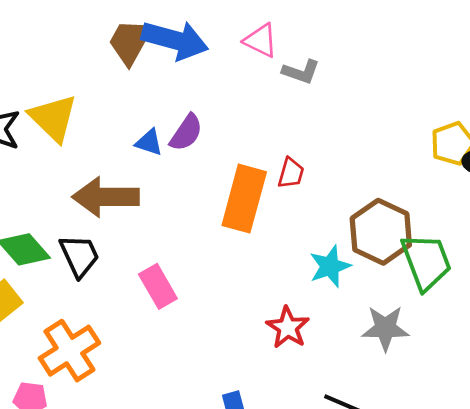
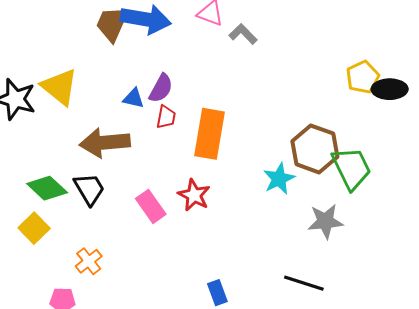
gray L-shape: (301, 72) -> (243, 34), turned -148
red trapezoid: (291, 173) -> (166, 117), moved
red star: (288, 327) -> (194, 195), moved
orange cross: (69, 351) -> (89, 261), size x0.6

